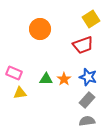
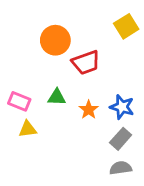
red trapezoid: (83, 45) -> (86, 62), moved
green triangle: (46, 79) -> (57, 97), moved

